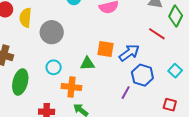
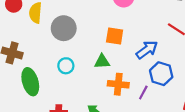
orange square: (106, 49) -> (115, 36), moved
green ellipse: (20, 82) -> (30, 82), turned -30
orange cross: (71, 87) -> (118, 84), moved

